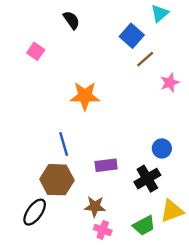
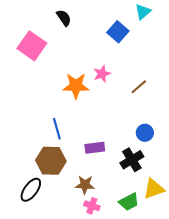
pink square: (36, 51) -> (32, 46), size x1.8
brown line: (145, 59) -> (139, 87), moved
pink star: (170, 83) -> (102, 74), moved

